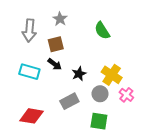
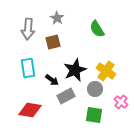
black arrow: (55, 64) -> (52, 80), moved
cyan rectangle: (29, 72) -> (28, 68), turned 66
black star: (79, 74) -> (75, 70), size x1.6
pink cross: (126, 95) -> (121, 102), moved

